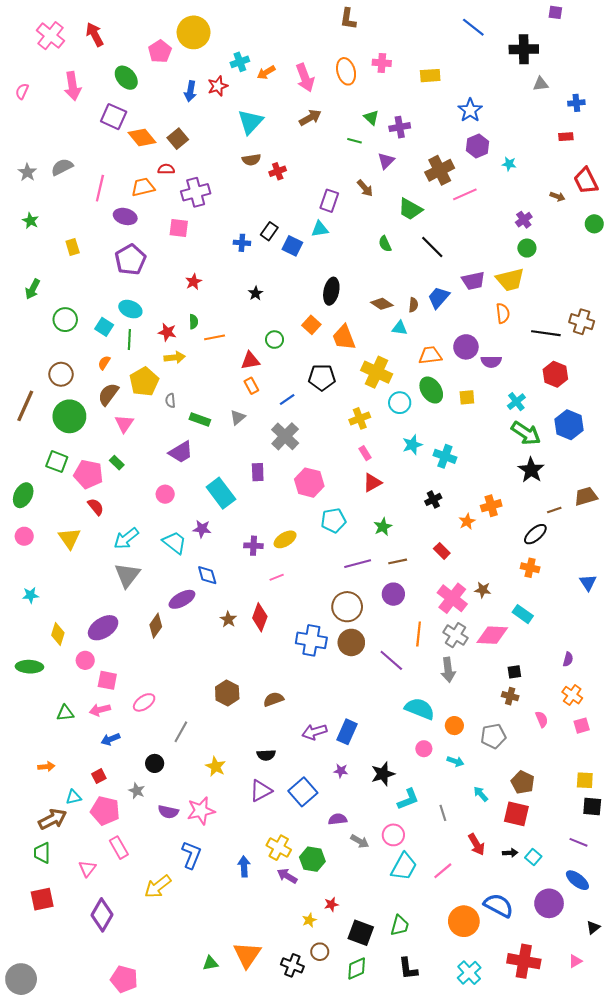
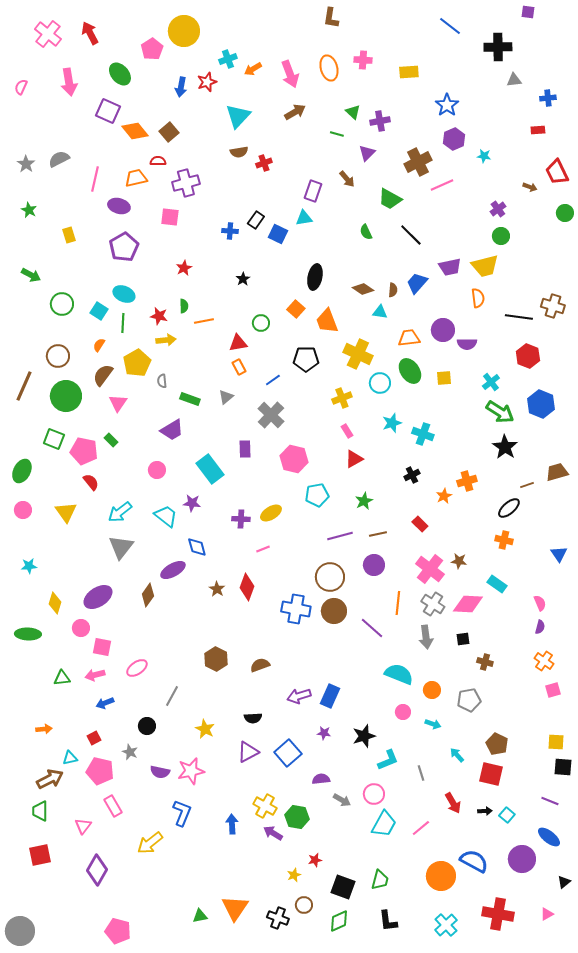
green arrow: (33, 289) -> (31, 275), turned -90
black square: (514, 672) -> (463, 639), moved
pink semicircle: (542, 719) -> (540, 603), moved

